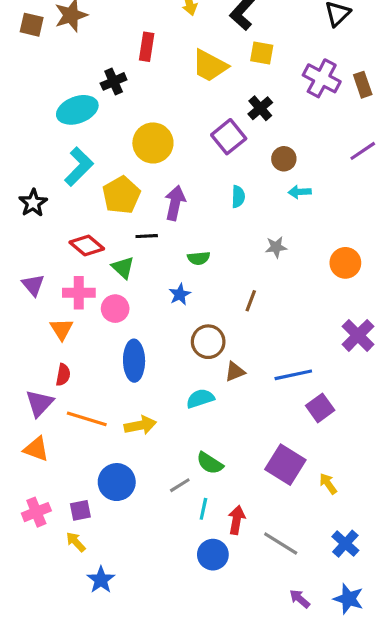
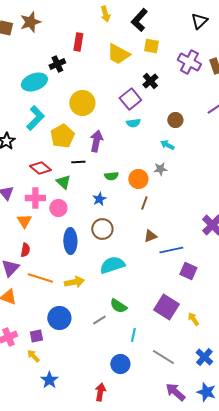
brown circle: (284, 159) -> (175, 120), moved
cyan arrow: (300, 192) -> (167, 145), moved, turned 32
cyan semicircle: (238, 197) -> (133, 123), moved, turned 80
orange circle: (345, 263) -> (138, 179), moved
brown circle: (208, 342) -> (102, 229), moved
brown triangle: (235, 372) -> (150, 236), moved
cyan semicircle: (200, 398) -> (112, 265), size x1.4
purple square: (320, 408) -> (188, 271), turned -30
cyan line: (203, 509) -> (133, 335), moved
red arrow: (237, 520) -> (100, 392), moved
purple arrow: (300, 599) -> (175, 392), size x1.5

